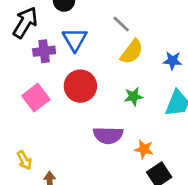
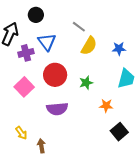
green star: (133, 96) -> (86, 83), moved
purple semicircle: (108, 135) -> (57, 109), moved
orange star: (144, 149) -> (106, 106), moved

